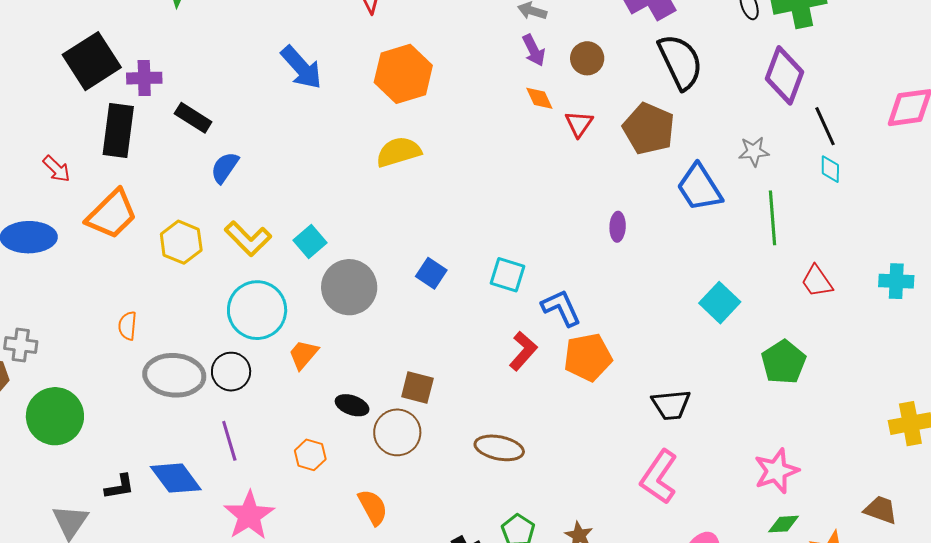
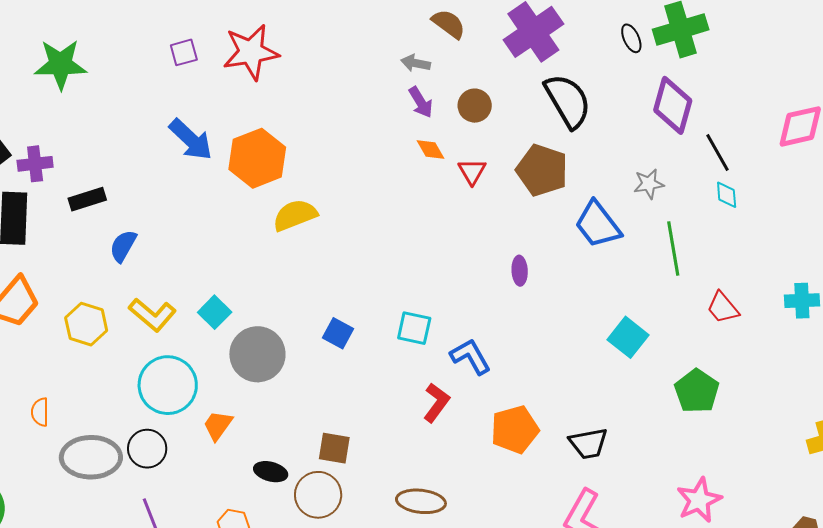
orange hexagon: (403, 74) -> (257, 158), moved
black rectangle: (193, 118) -> (87, 199), turned -45
orange pentagon: (588, 357) -> (515, 430), moved

